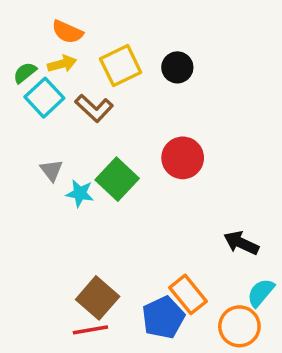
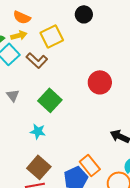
black circle: (177, 67) -> (84, 14), moved
red circle: (183, 158) -> (100, 82), moved
cyan star: (80, 193) -> (38, 131), moved

